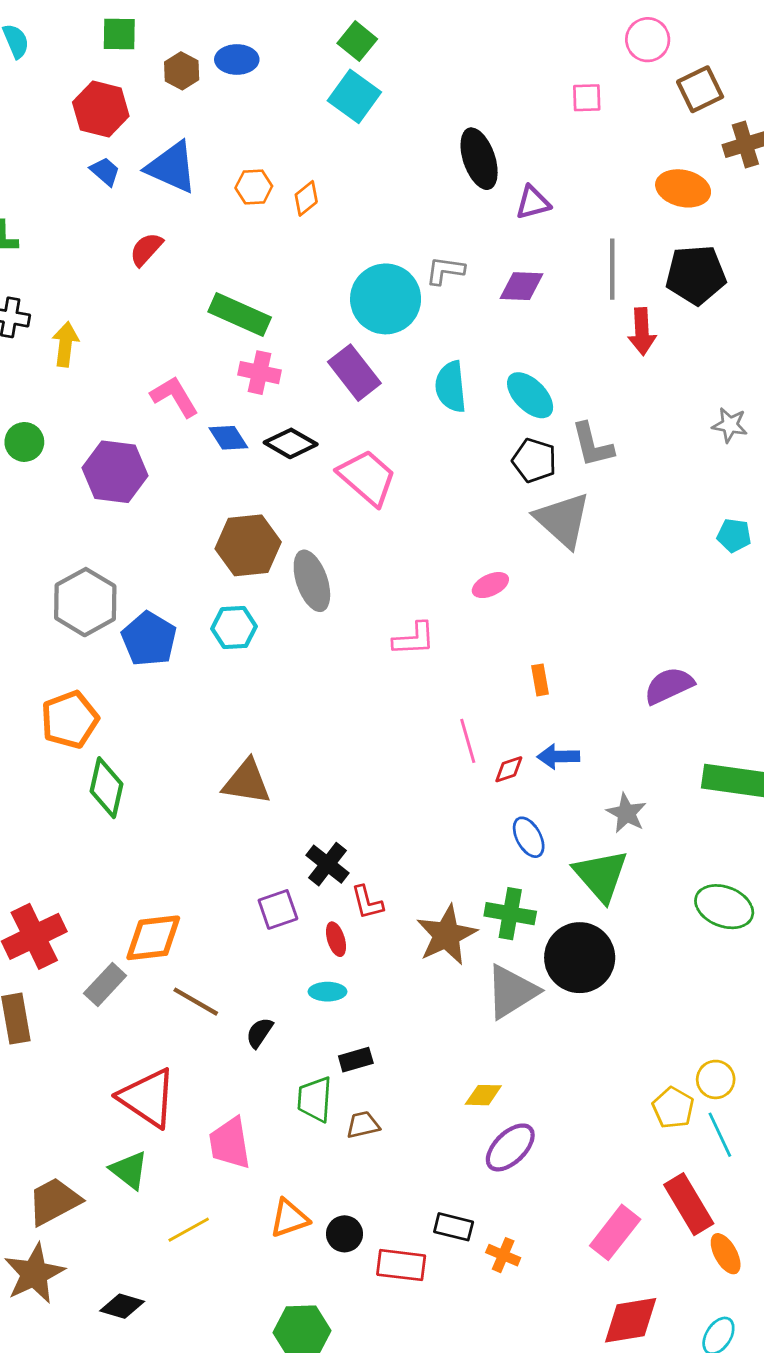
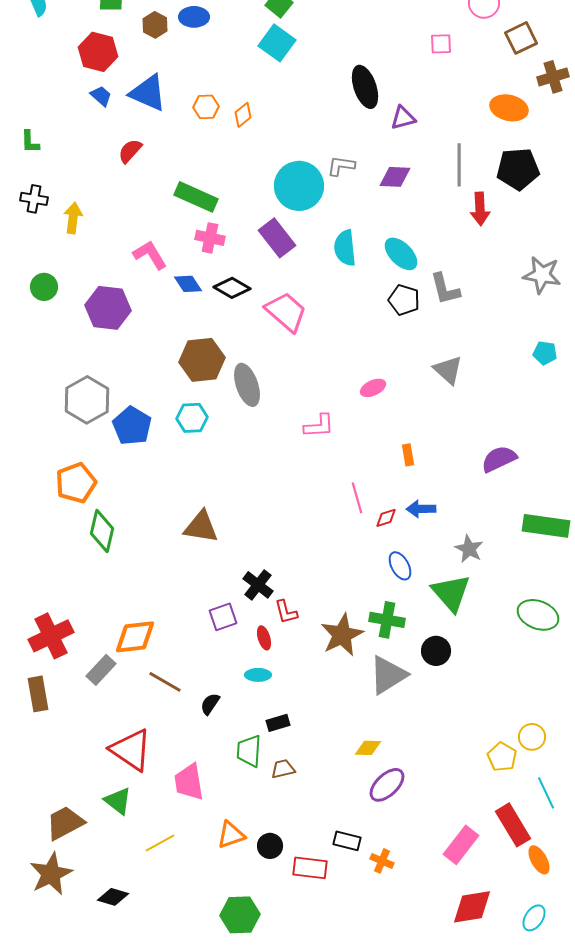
gray star: (730, 425) -> (542, 275), size x1.5
gray triangle: (563, 520) -> (448, 370), moved, size x0.7
black circle: (580, 958) -> (436, 651), size x0.6
cyan line: (720, 1135) -> (546, 793), moved

